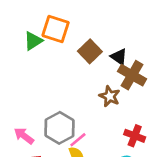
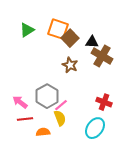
orange square: (56, 29) -> (58, 29), moved
black triangle: (119, 57) -> (92, 42), turned -32
brown star: (110, 96) -> (70, 65), moved

